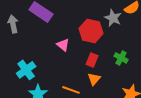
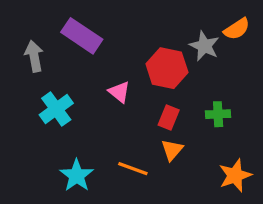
green cross: (121, 58) -> (218, 114), turned -32
cyan cross: (26, 70) -> (56, 109), moved

